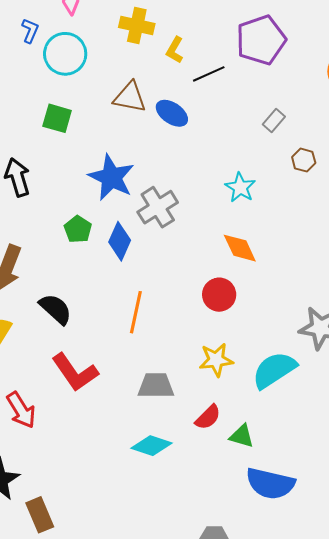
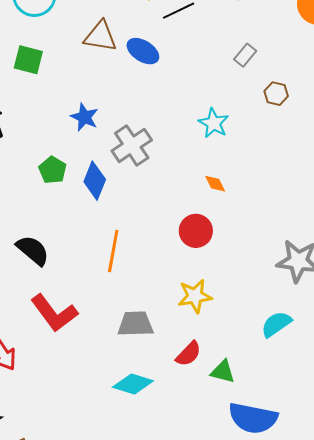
blue star: (111, 177) -> (84, 117), size x0.6
orange diamond: (240, 248) -> (215, 184), size x0.6
cyan semicircle: (274, 370) -> (276, 324), moved, size x0.7

